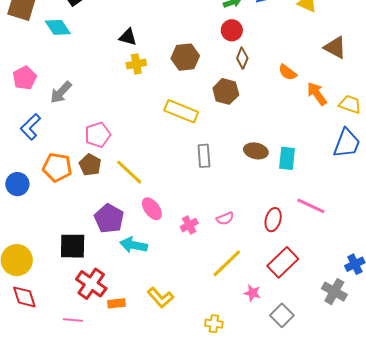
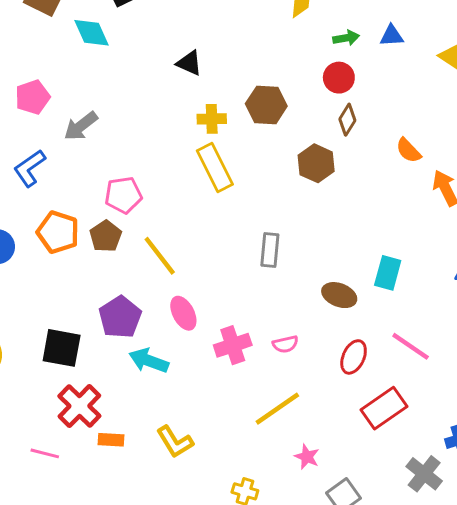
yellow cross: (136, 64) -> (212, 119), moved
yellow rectangle: (181, 111) -> (215, 167), moved, turned 32
brown ellipse: (256, 151) -> (339, 295), moved
pink cross: (189, 225) -> (233, 345), size x1.4
red rectangle: (283, 262) -> (384, 408), moved

